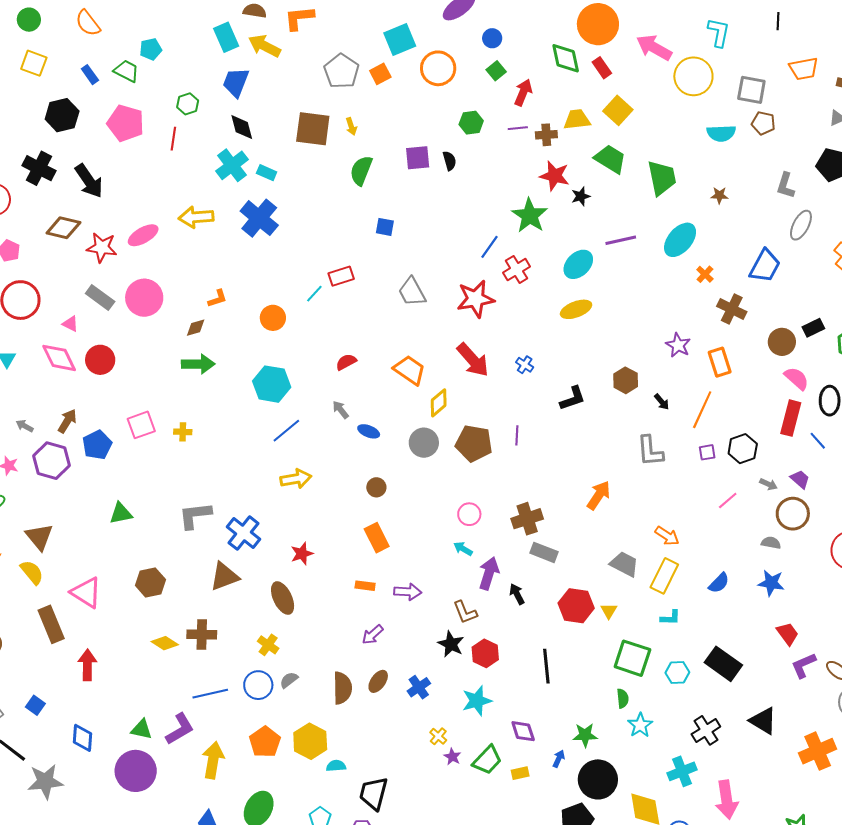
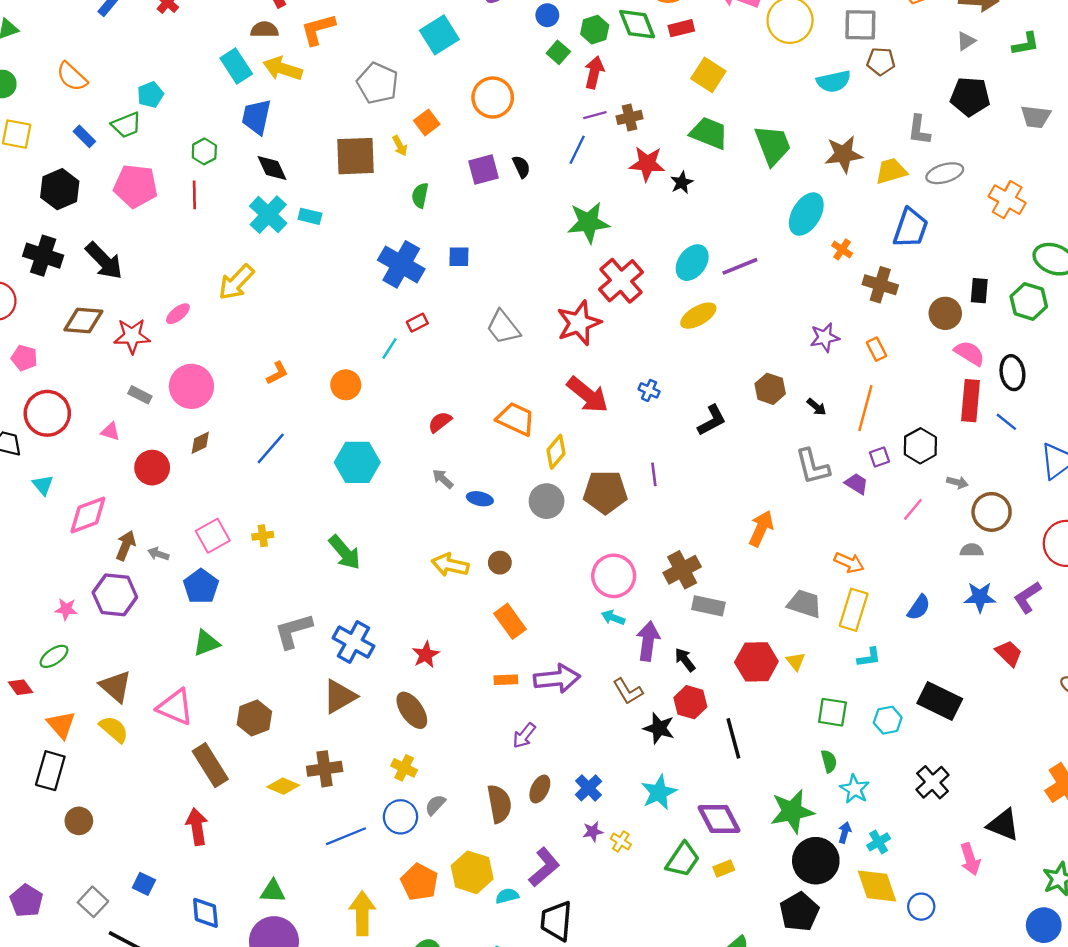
orange circle: (438, 68) -> (493, 98), moved
red rectangle: (602, 68) -> (681, 28), turned -60
green trapezoid: (126, 71) -> (126, 125), turned 140
orange square: (380, 74) -> (427, 122), moved
yellow trapezoid: (577, 120) -> (891, 171), moved
green hexagon: (471, 123) -> (595, 30), moved
green semicircle: (361, 171) -> (420, 195), size x0.7
brown star: (719, 195) -> (844, 154), size x1.8
green star: (530, 216) -> (588, 223), moved, turned -30
yellow arrow: (196, 217) -> (236, 282), turned -32
blue cross: (259, 218) -> (401, 264), moved
gray ellipse: (801, 225) -> (945, 173), turned 56
pink ellipse: (143, 235) -> (178, 314), size x0.7
purple line: (621, 240) -> (740, 266), moved
blue line: (490, 247) -> (577, 150), moved
red cross: (517, 270) -> (621, 281), size x1.4
red rectangle: (341, 276) -> (417, 323), size x0.7
gray rectangle: (100, 297) -> (140, 395), size x0.7
brown diamond: (196, 328) -> (200, 443), moved
black rectangle: (813, 328) -> (979, 291), turned -50
purple star: (678, 345) -> (825, 337), turned -30
pink diamond: (59, 358) -> (88, 515), moved, turned -75
orange rectangle: (720, 362) -> (877, 349), size x0.7
green arrow: (198, 364) -> (345, 552), moved, turned 60
gray arrow: (25, 426) -> (158, 554), moved
blue line: (286, 431) -> (271, 448), moved
blue pentagon: (97, 445) -> (201, 586), moved
yellow arrow: (296, 479) -> (450, 565), moved, turned -148
purple trapezoid: (800, 479) -> (856, 484), moved
pink circle: (469, 514) -> (614, 576), size x1.6
purple arrow: (408, 592) -> (557, 679), size x1.4
pink triangle: (86, 593) -> (175, 707), moved
brown rectangle: (51, 624) -> (210, 765), moved
black star: (451, 644) -> (659, 728), moved
red hexagon: (485, 653) -> (690, 702), moved
green square: (632, 658) -> (832, 712), size x0.7
purple L-shape: (804, 665) -> (1027, 597), moved
black triangle: (763, 721) -> (1003, 825), moved
purple L-shape: (180, 729) -> (544, 867), moved
purple diamond: (523, 731) -> (719, 819), size x1.4
green star: (585, 735) -> (792, 811), size x1.5
purple star: (452, 757) -> (593, 832), moved, turned -30
blue arrow: (559, 759) -> (845, 833), moved
cyan cross: (682, 771) -> (879, 842), moved, size x0.7
pink arrow: (727, 800) -> (970, 859), size x0.7

